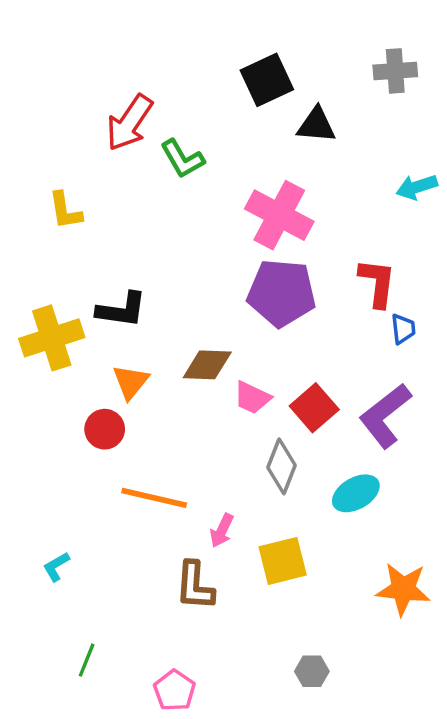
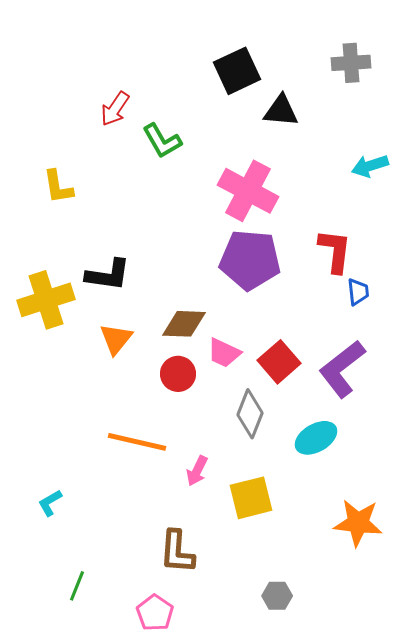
red arrow: (129, 123) -> (115, 109), size x0.7
red circle: (105, 429) -> (178, 374), moved
brown L-shape: (195, 586) -> (177, 552), moved

